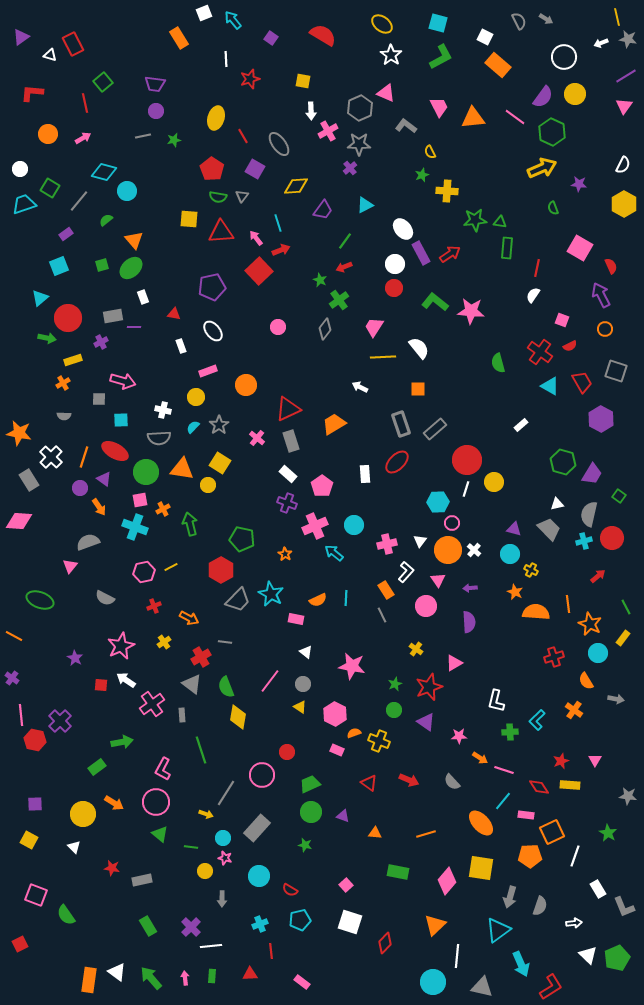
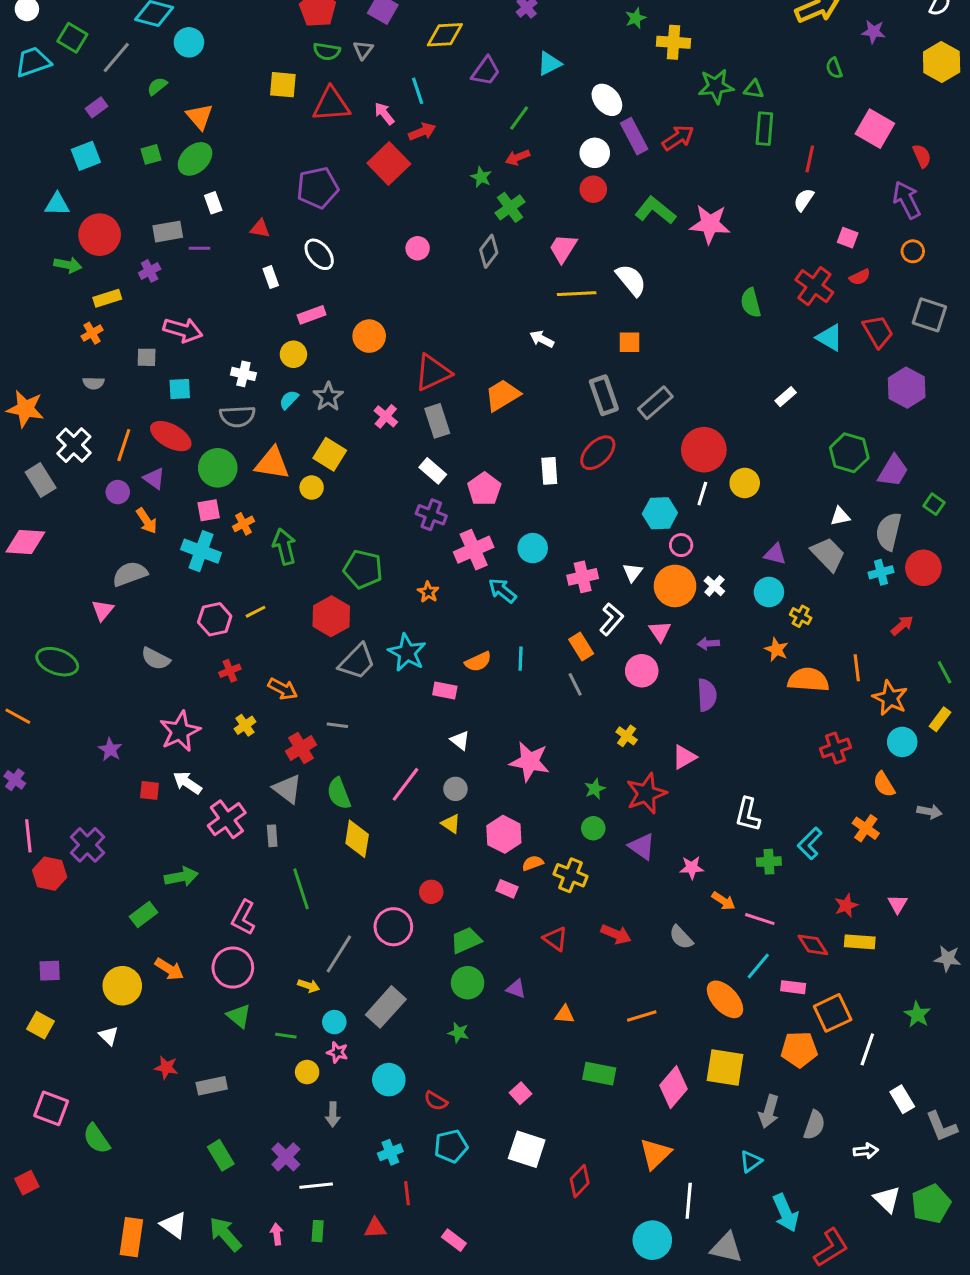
cyan triangle: (40, 298) -> (57, 204), turned 42
cyan triangle: (498, 930) -> (751, 1161), size x0.6

